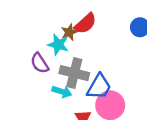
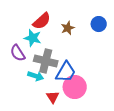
red semicircle: (85, 24) -> (42, 21), moved
brown star: (69, 32) -> (68, 28), moved

